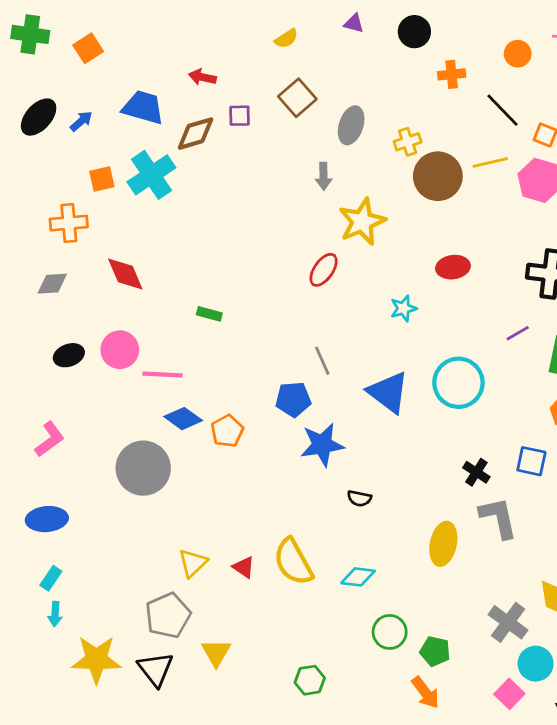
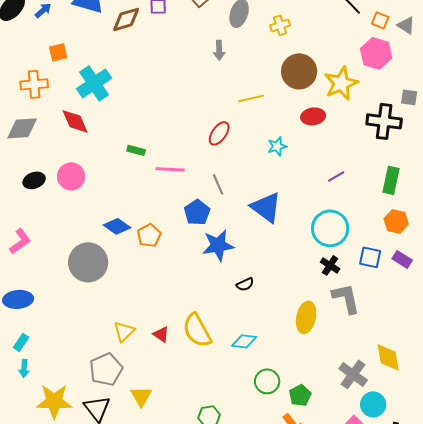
yellow line: (490, 162) -> (251, 98), moved
cyan cross: (151, 175) -> (94, 83), moved
brown circle: (438, 176) -> (299, 71), moved
yellow star: (362, 222) -> (341, 83), moved
red ellipse: (324, 270) -> (219, 133), moved
gray diamond: (52, 284) -> (22, 128), size x1.4
purple line: (518, 333) -> (336, 176), moved
pink line: (162, 374) -> (170, 169), moved
cyan circle: (458, 383) -> (330, 228), moved
blue pentagon: (293, 399) -> (197, 212), turned -30
black semicircle: (359, 498) -> (245, 284), turned -36
green pentagon: (435, 651) -> (300, 395), turned 30

